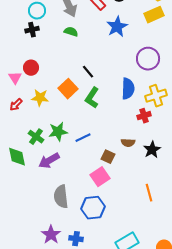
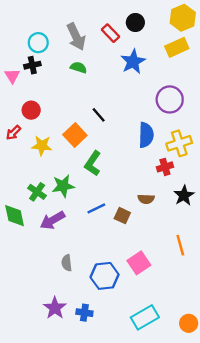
pink triangle: (15, 78) -> (12, 76), moved
green L-shape: (92, 98) -> (93, 163), moved
red arrow: (16, 105) -> (13, 133), moved
blue line: (83, 138) -> (96, 208), moved
black star: (152, 150) -> (184, 195), moved
pink square: (100, 177) -> (139, 263), moved
orange line: (149, 193) -> (180, 245), moved
gray semicircle: (61, 197) -> (67, 263), size x0.6

